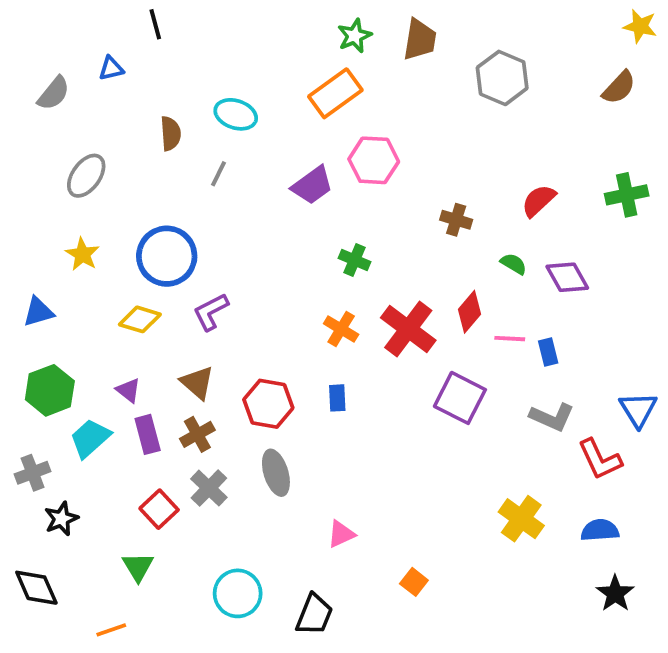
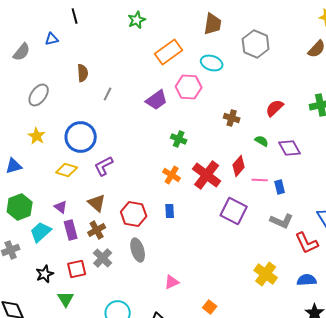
green star: (355, 36) -> (137, 20), moved
cyan ellipse: (236, 114) -> (212, 63), moved
red square: (159, 509) -> (77, 269), turned 30
black star: (61, 519) -> (45, 274), moved

